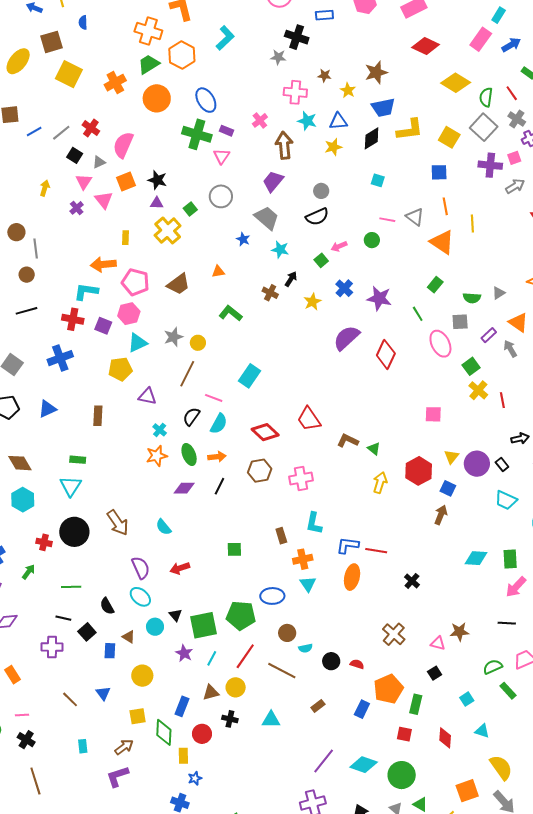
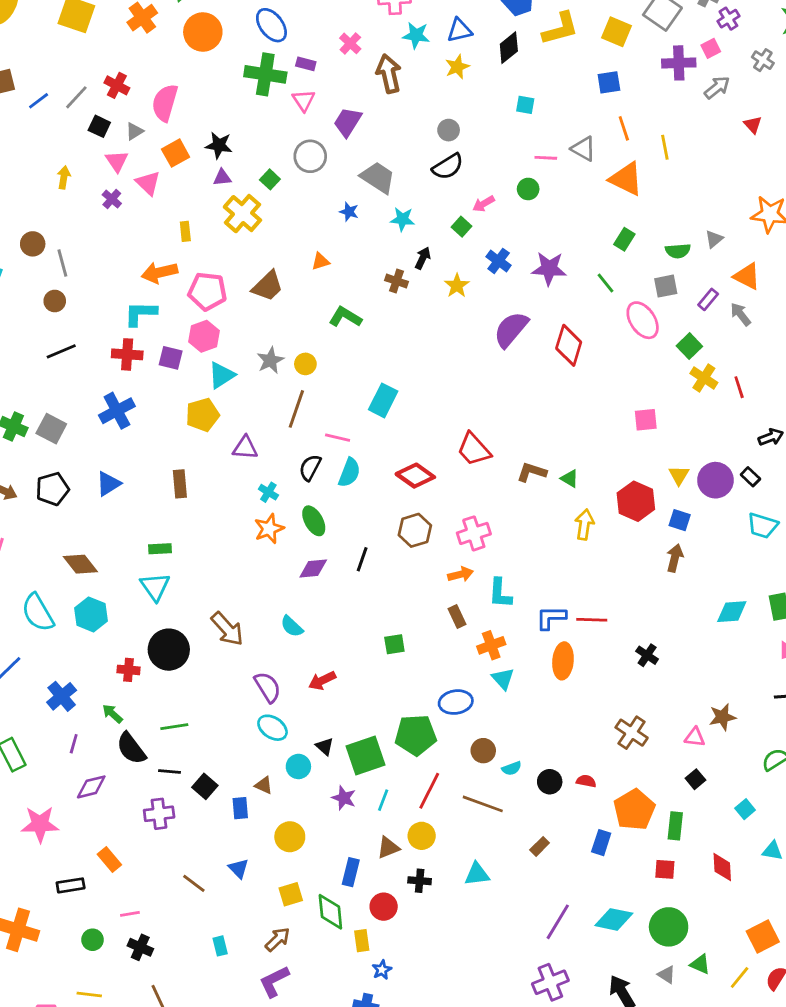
purple trapezoid: (273, 181) -> (347, 122), moved
orange arrow: (217, 457) -> (461, 574), moved
green arrow: (28, 572) -> (112, 714), turned -77
black semicircle: (107, 606) -> (131, 748), moved, size x1.4

